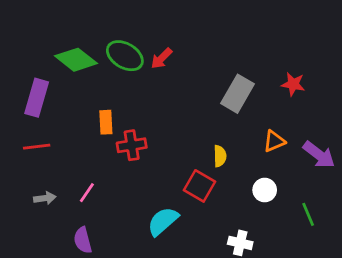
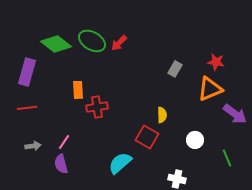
gray rectangle: (238, 94) -> (175, 69), size x0.6
orange triangle: (274, 141) -> (210, 89), moved, size x1.5
purple semicircle: (83, 240) -> (61, 164), moved

